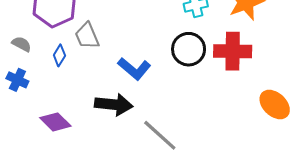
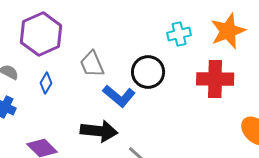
gray trapezoid: (87, 36) -> (92, 64), moved
black circle: (189, 49) -> (148, 72), moved

